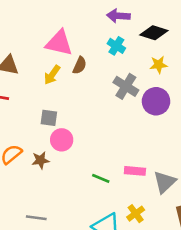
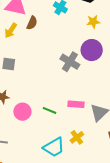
gray cross: (126, 86) -> (70, 62), moved
pink circle: (62, 140) -> (22, 112), moved

